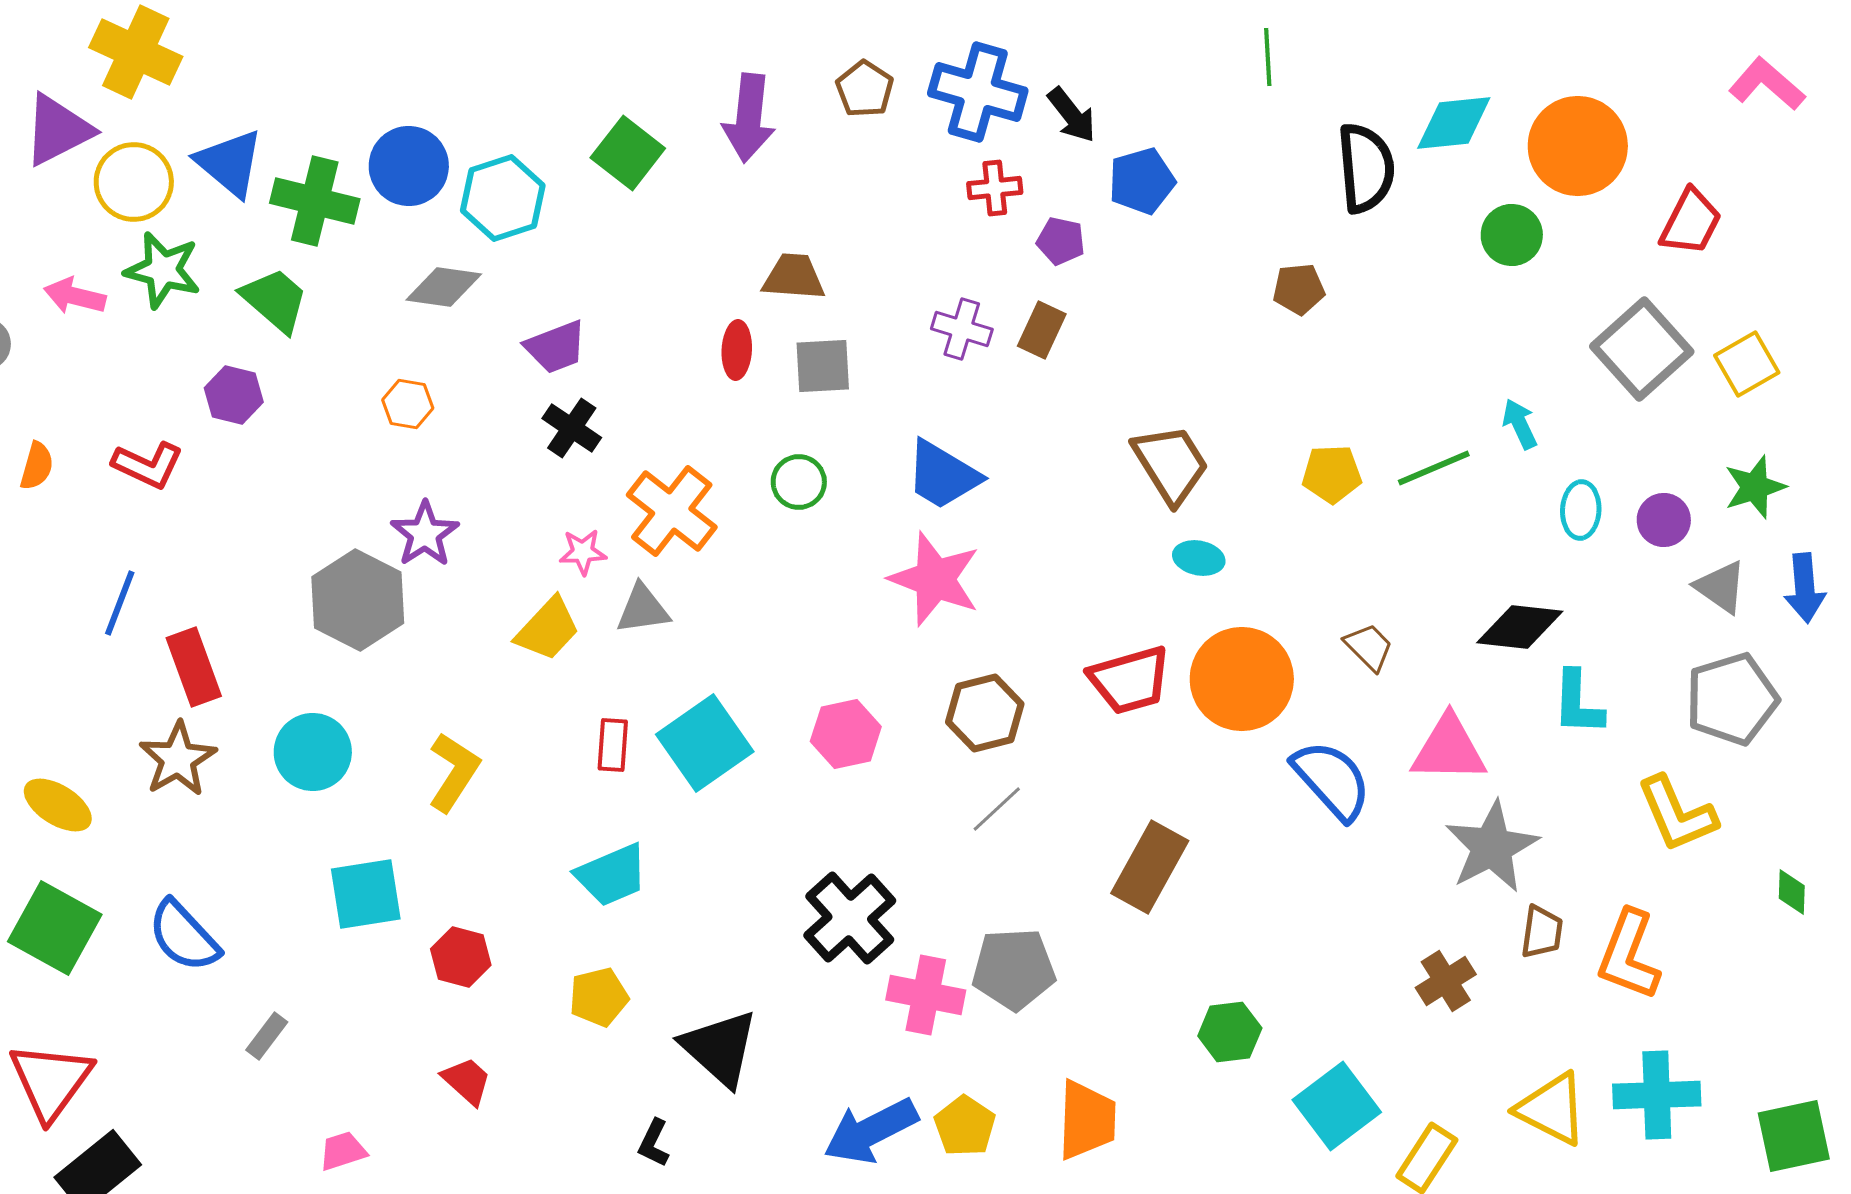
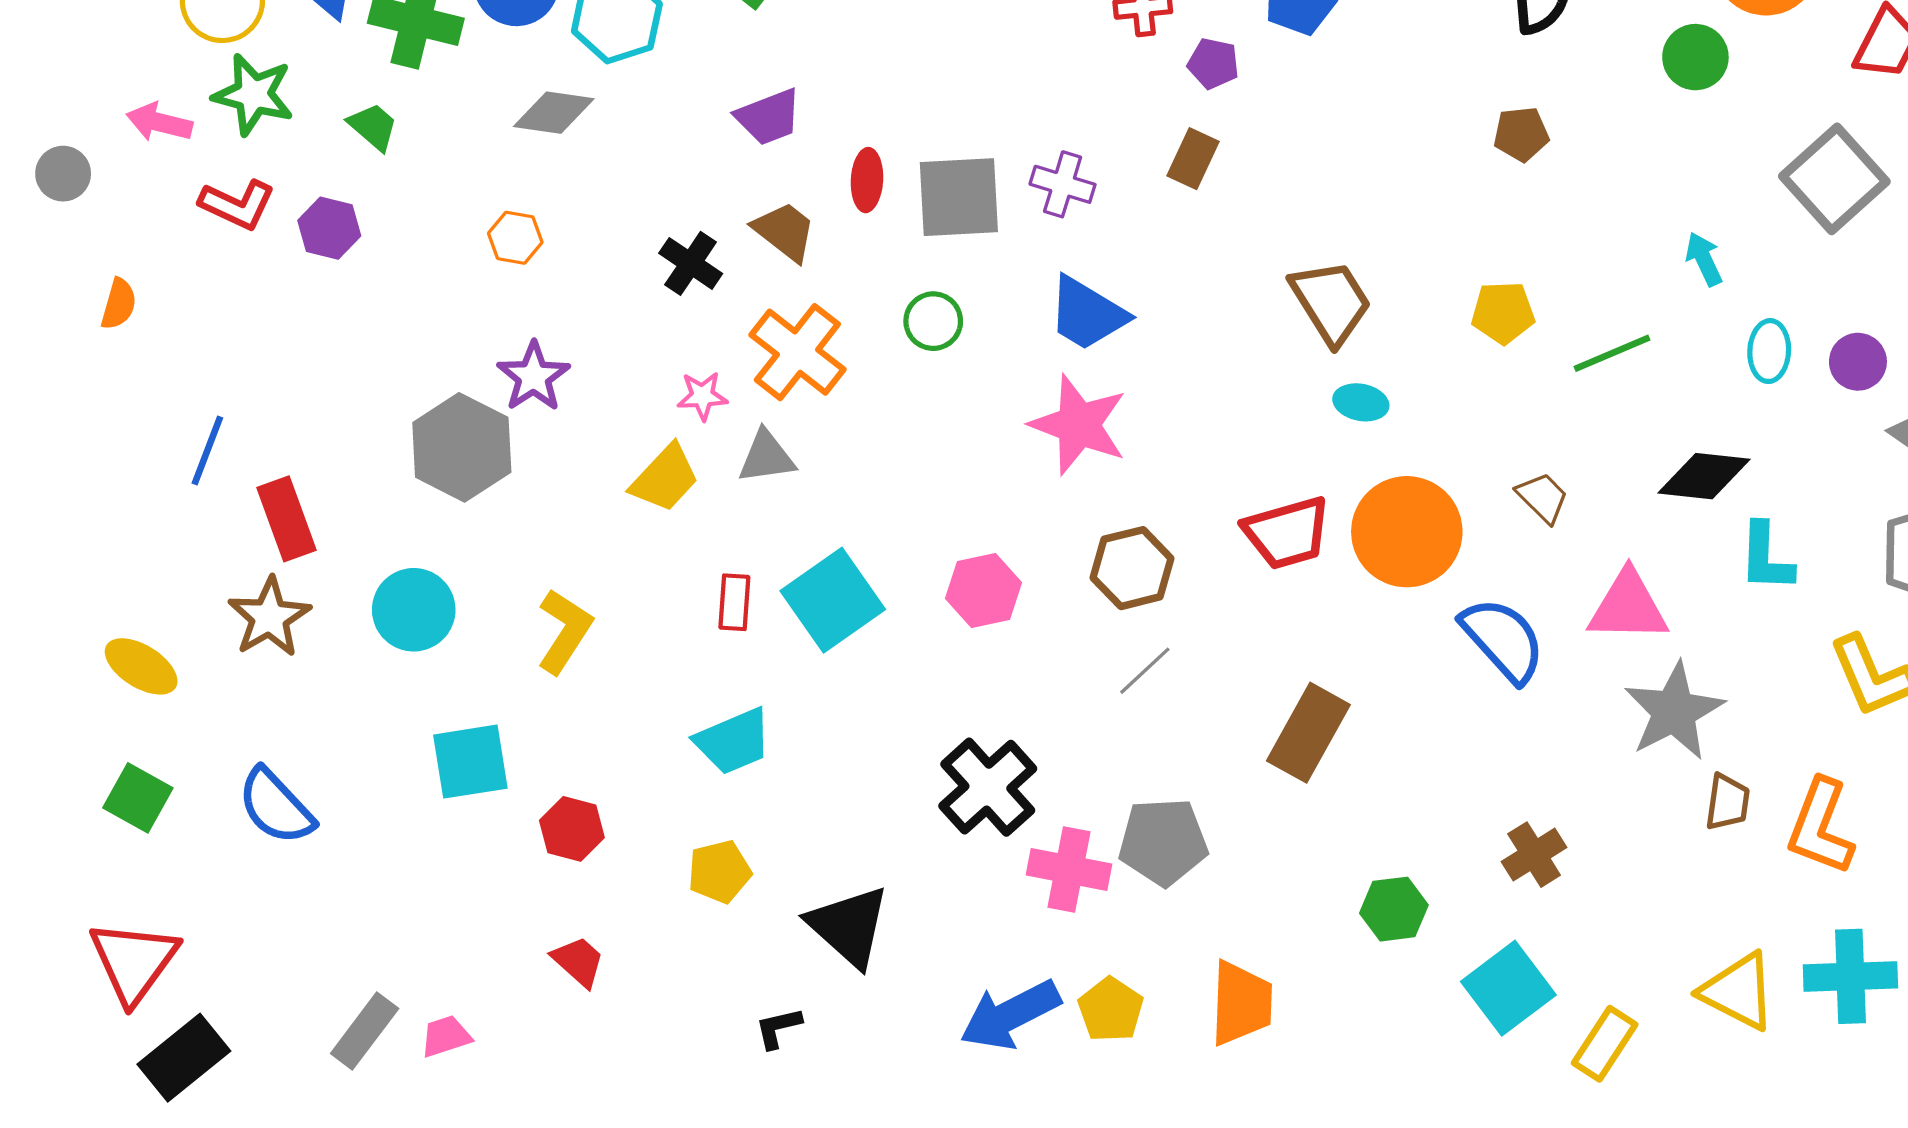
brown trapezoid: (794, 277) -> (785, 231), moved, turned 34
brown pentagon: (1299, 289) -> (1521, 134), moved
green trapezoid: (275, 300) -> (373, 127), size x0.7
purple cross: (962, 329) -> (1063, 184), moved
purple trapezoid: (556, 347) -> (769, 117), moved
gray square: (823, 366) -> (959, 197), size x1.4
red L-shape: (148, 465) -> (237, 205), moved
green line: (1434, 468) -> (1612, 353), moved
green square: (55, 928) -> (138, 798), size x0.7
brown cross: (1446, 981) -> (1534, 855), moved
gray rectangle: (267, 1036) -> (365, 1031), moved, size x1.5
black L-shape: (654, 1143) -> (778, 1028), turned 51

